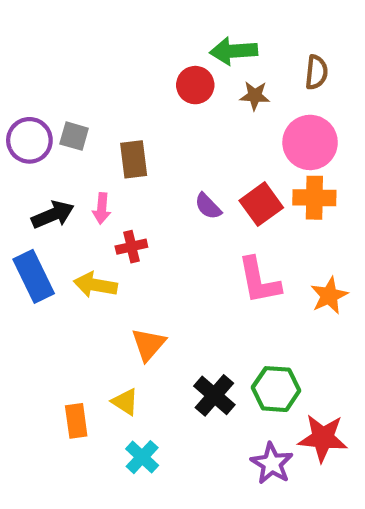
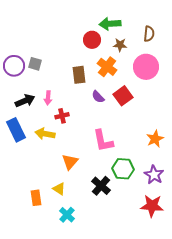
brown rectangle: (134, 159) -> (79, 75), moved
orange cross: (314, 198) -> (107, 67), moved, turned 36
pink L-shape: (259, 281) -> (103, 141), moved
green hexagon: (276, 389) -> (123, 169), moved
purple star: (272, 463) -> (154, 175), moved

